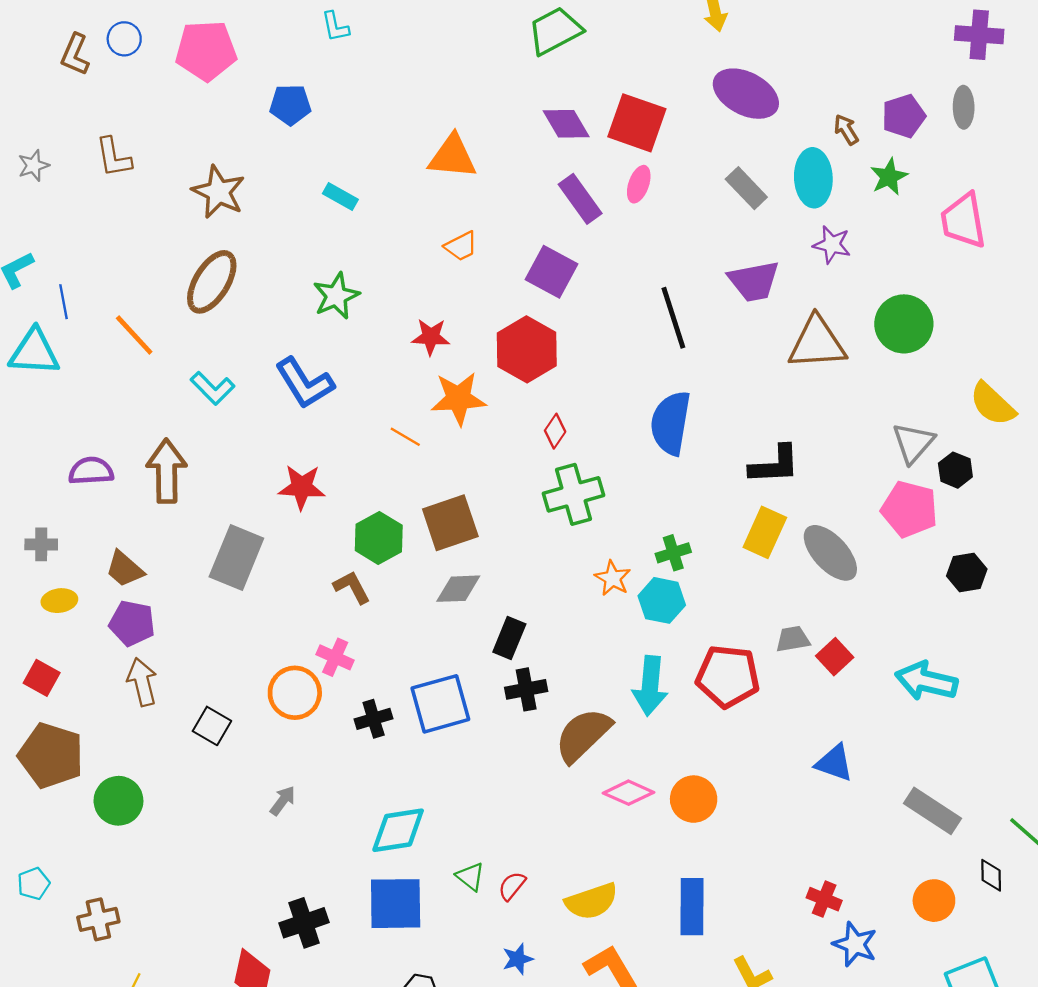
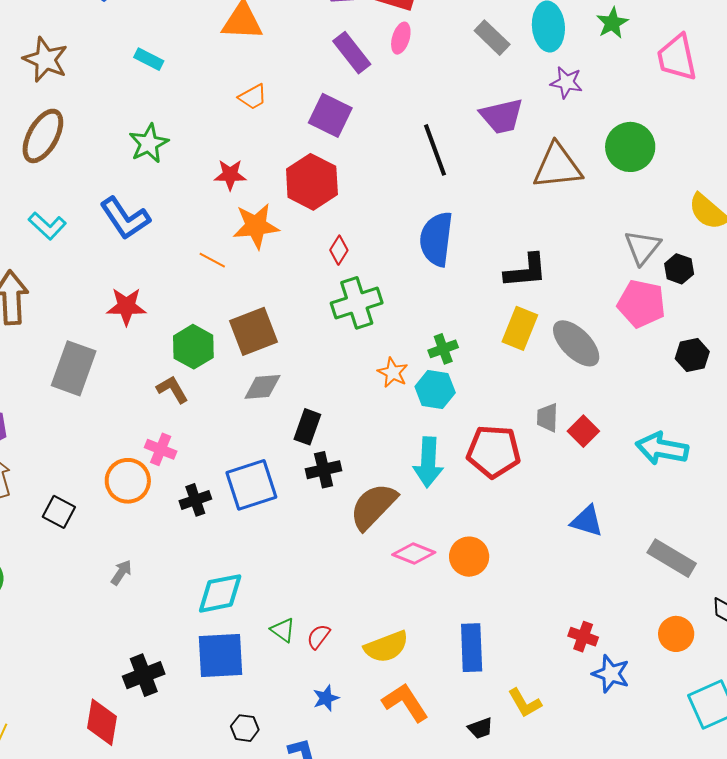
gray trapezoid: (793, 639) -> (547, 418), turned -76

